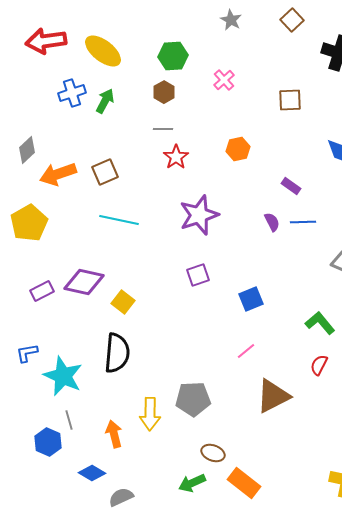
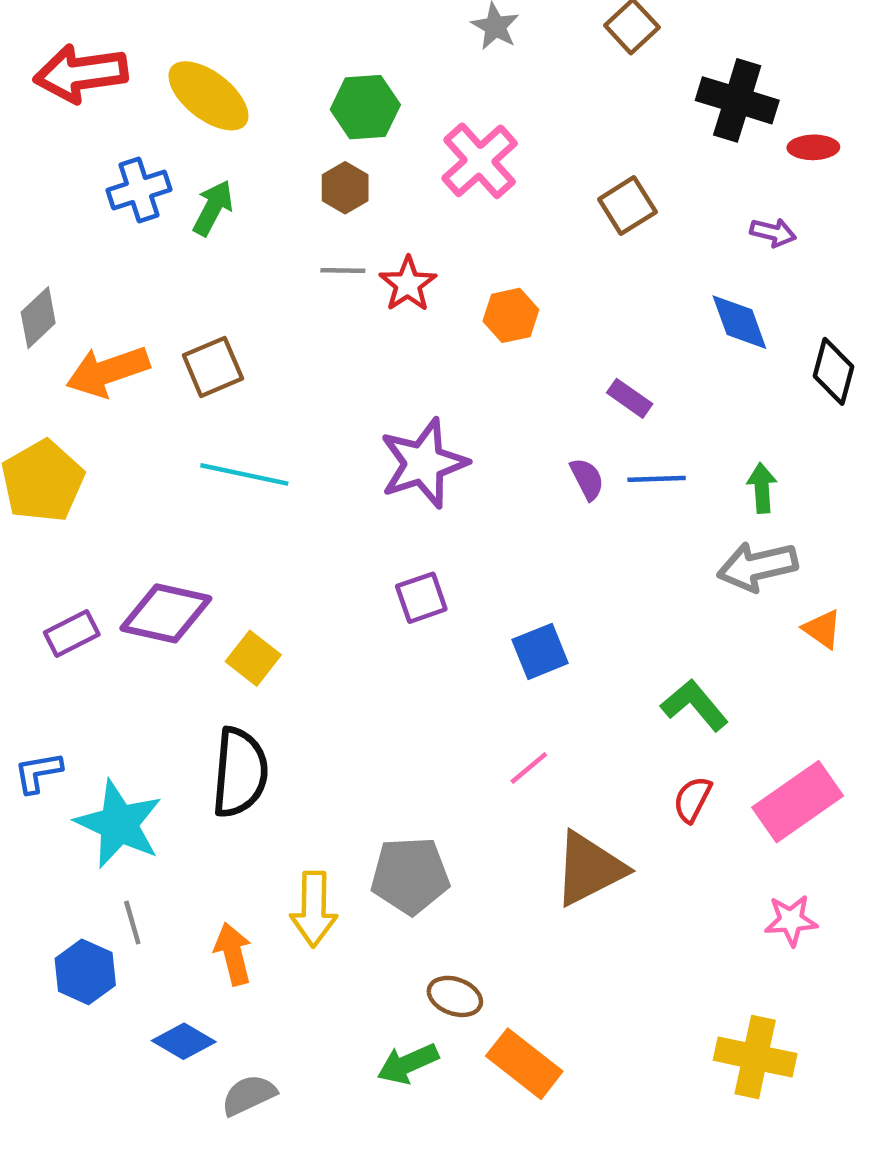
pink cross: (224, 80) -> (480, 161), size x1.6
brown square: (290, 100) -> (627, 206), turned -30
red star: (176, 157) -> (408, 284), moved

